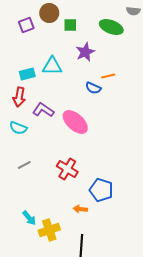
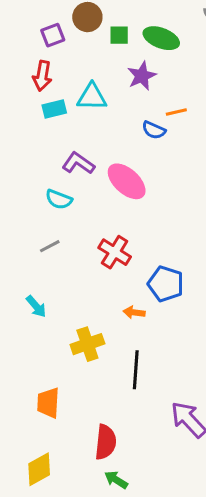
green ellipse: (111, 27) -> (161, 38), moved
red arrow: (19, 97) -> (42, 76), moved
cyan semicircle: (18, 128) -> (59, 199), moved
cyan arrow: (29, 218) -> (36, 306), moved

